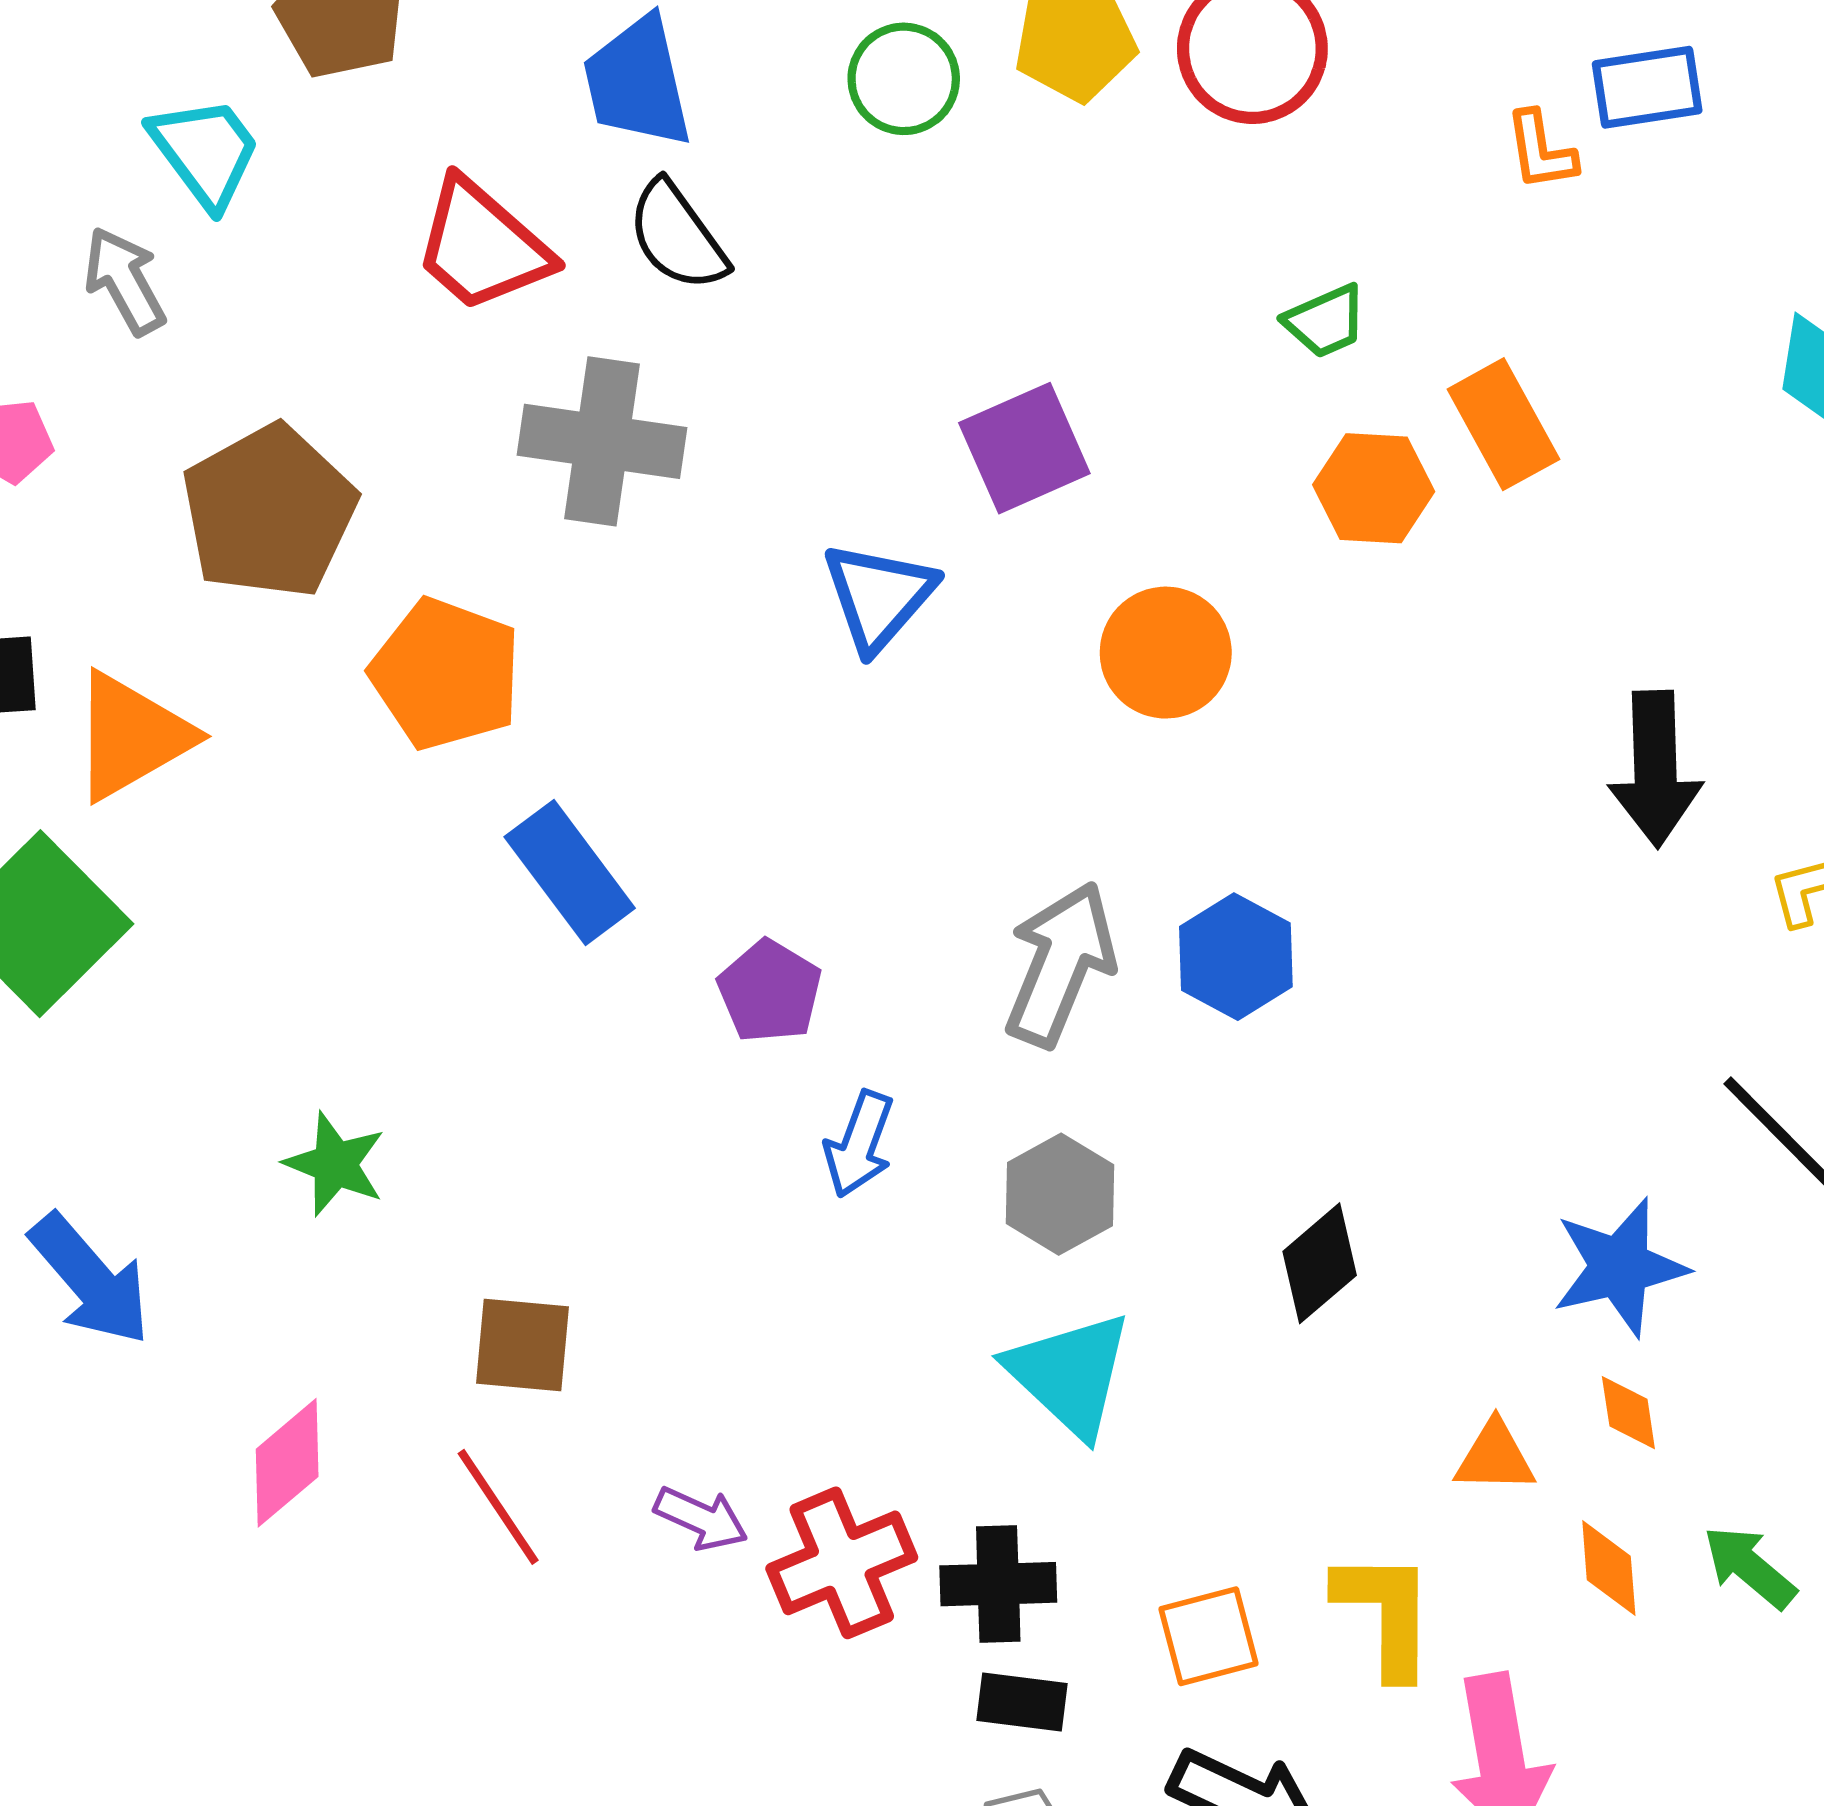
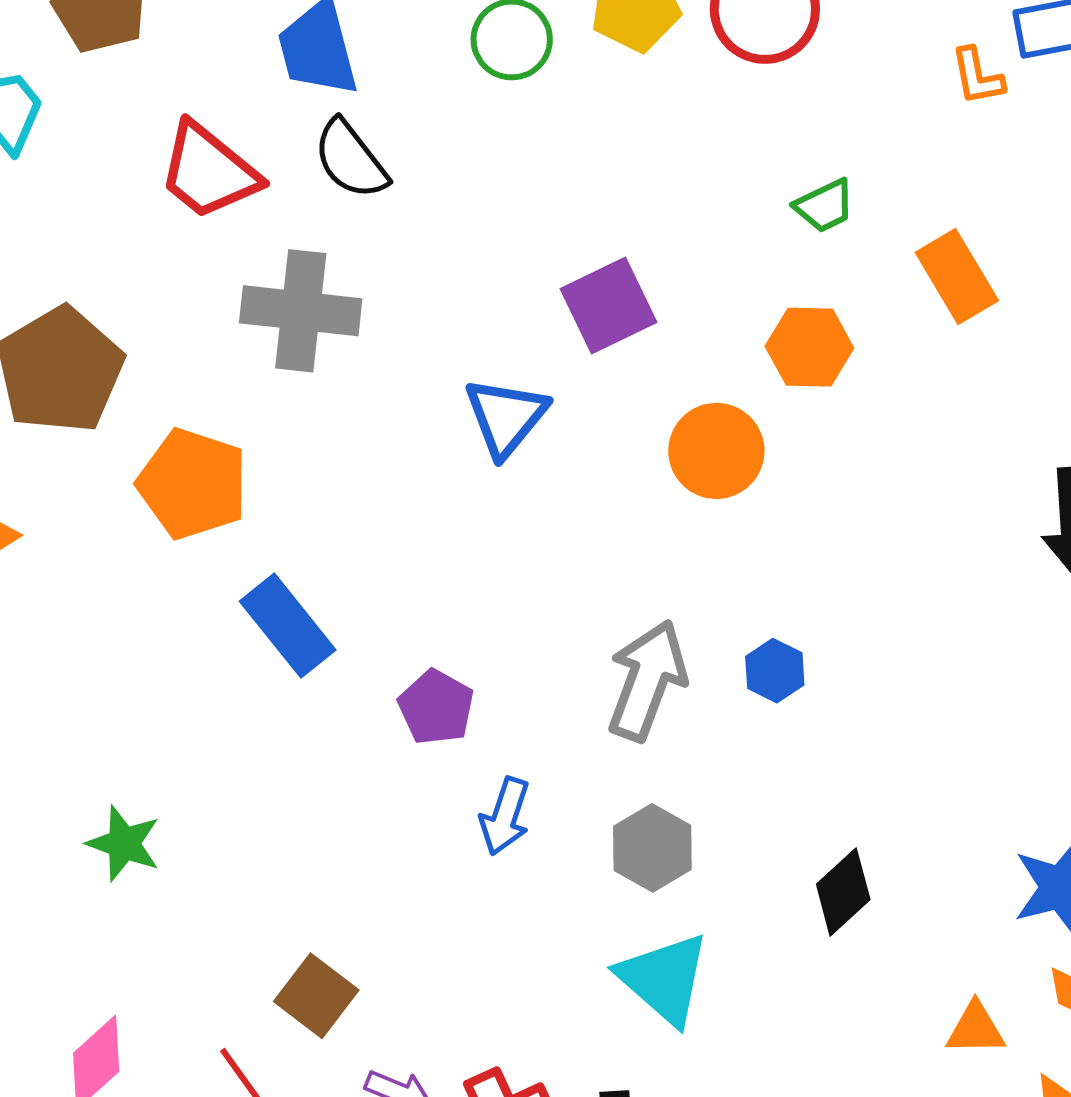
orange hexagon: (1374, 488) -> (809, 347), moved
blue hexagon: (1236, 957) -> (775, 671), size x0.7
brown square: (523, 1345) -> (316, 996), moved, turned 34

